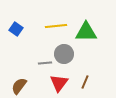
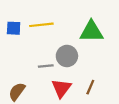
yellow line: (56, 26) -> (41, 25), moved
blue square: (16, 29) -> (14, 28), turned -32

